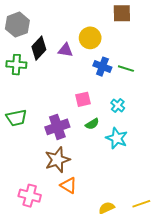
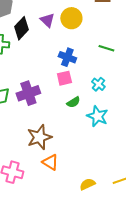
purple triangle: (66, 50) -> (47, 20), moved, turned 35
blue cross: (102, 67) -> (67, 57), moved
purple cross: (57, 127) -> (28, 93), moved

